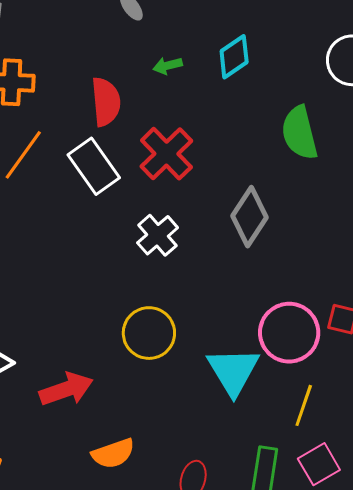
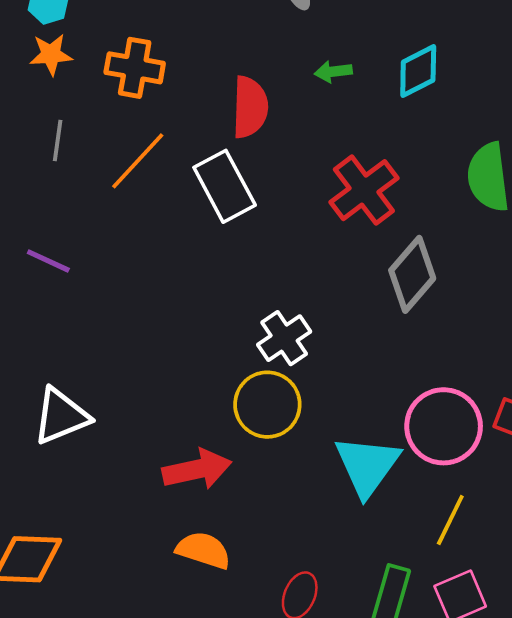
red cross: (166, 154) -> (364, 190), moved
white cross: (158, 235) -> (284, 338), moved
red arrow: (66, 389) -> (197, 469), moved
orange semicircle: (113, 453) -> (203, 550), turned -150

